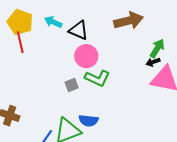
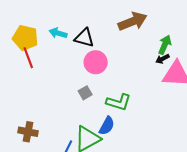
green L-shape: (97, 78) -> (119, 102), moved
blue semicircle: (89, 121) -> (107, 126), turned -60

